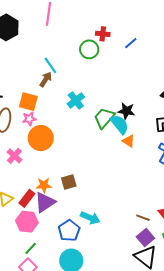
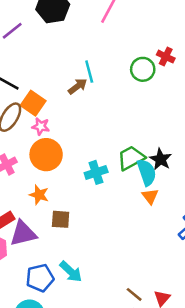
cyan cross: (76, 100) -> (96, 172), moved
orange square: (28, 102) -> (33, 103), moved
orange star: (44, 185) -> (39, 195), moved

